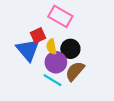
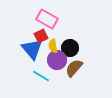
pink rectangle: (60, 16) -> (47, 19), moved
cyan line: (53, 80) -> (41, 76), moved

